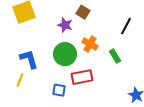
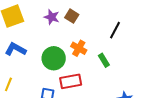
purple star: (65, 25) -> (52, 17), moved
blue L-shape: (29, 59) -> (15, 49), moved, turned -45

